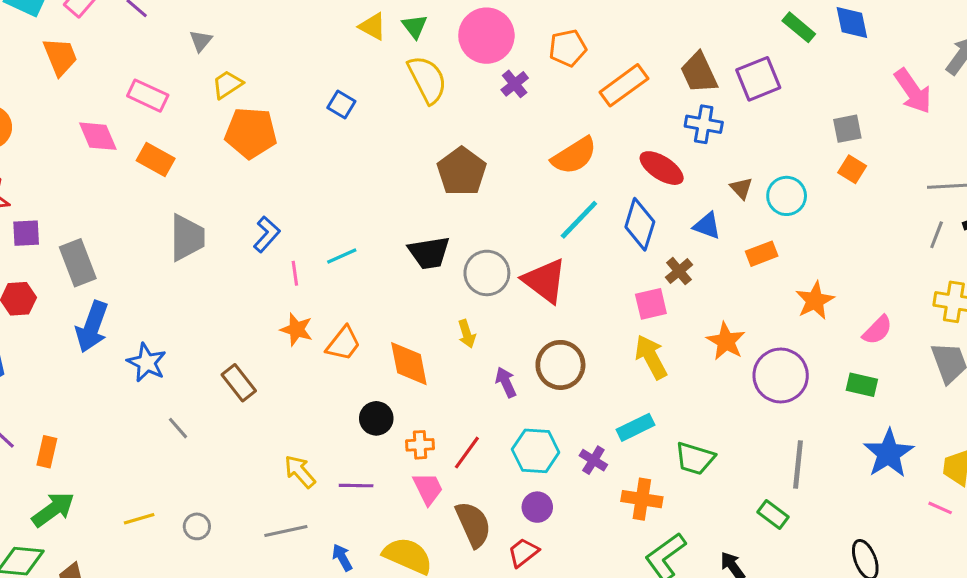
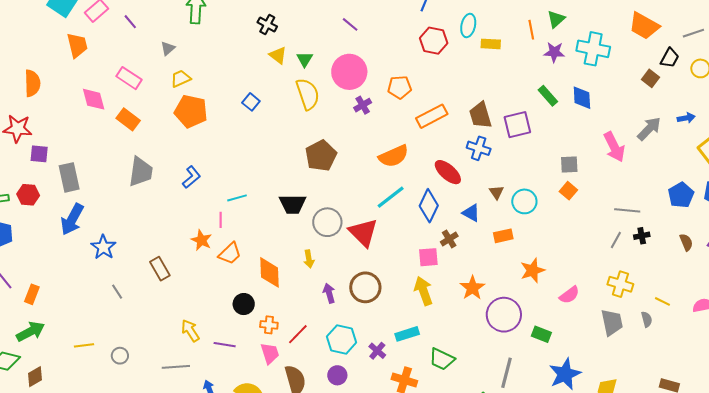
pink line: (295, 273) -> (221, 220), moved
green rectangle: (862, 385) -> (541, 334), moved

